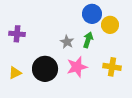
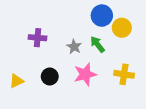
purple cross: (17, 34) -> (38, 38), moved
green arrow: (88, 40) -> (97, 44), turned -56
black circle: (45, 69) -> (50, 77), size x0.6

